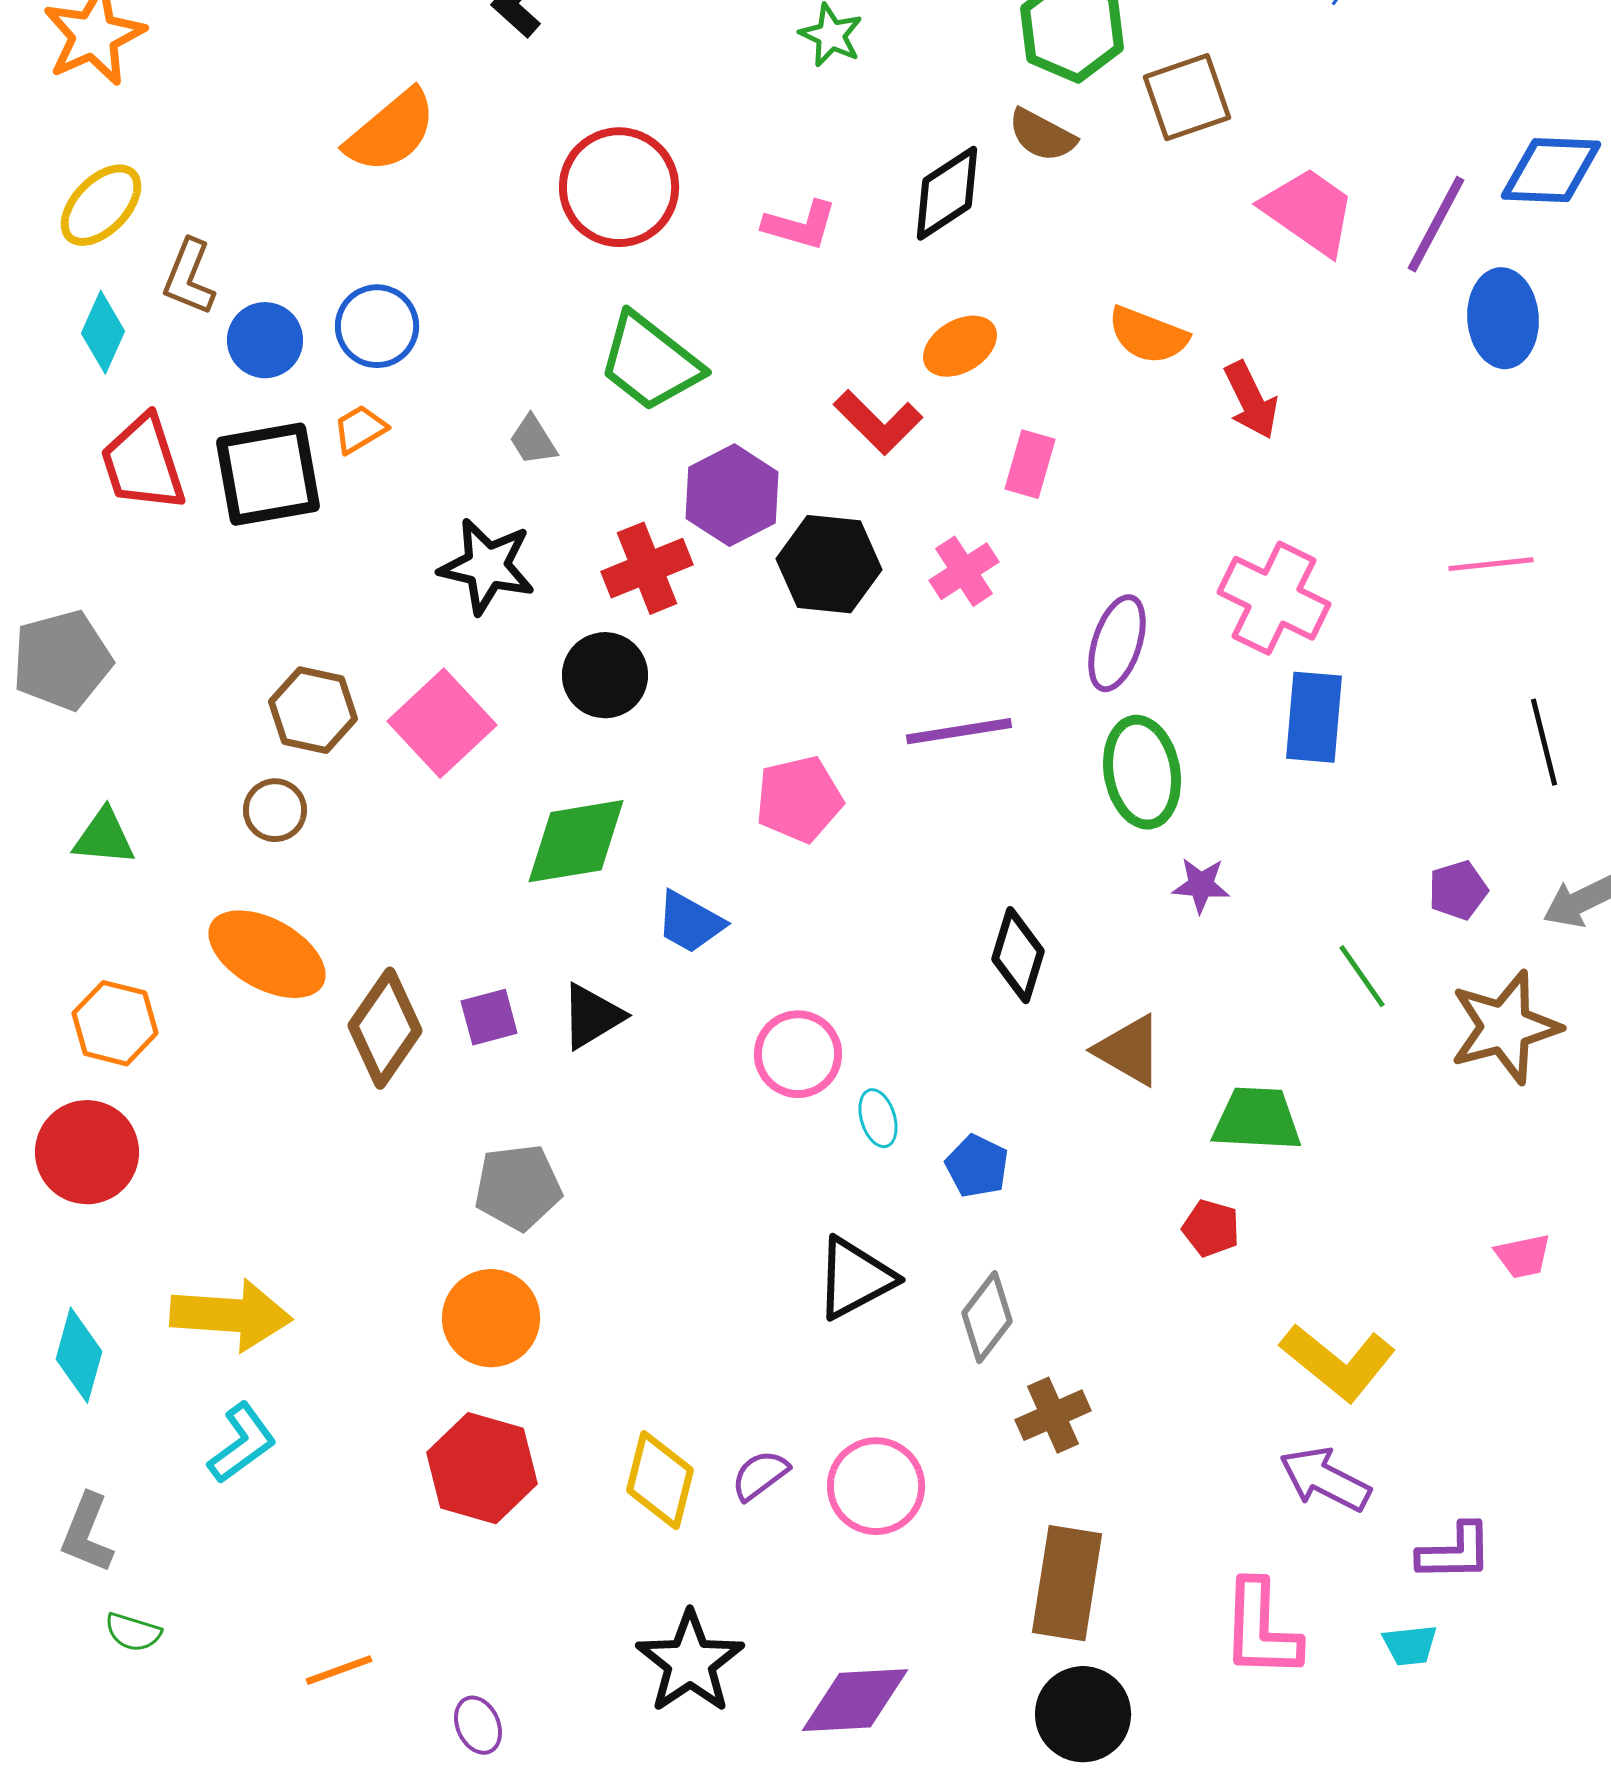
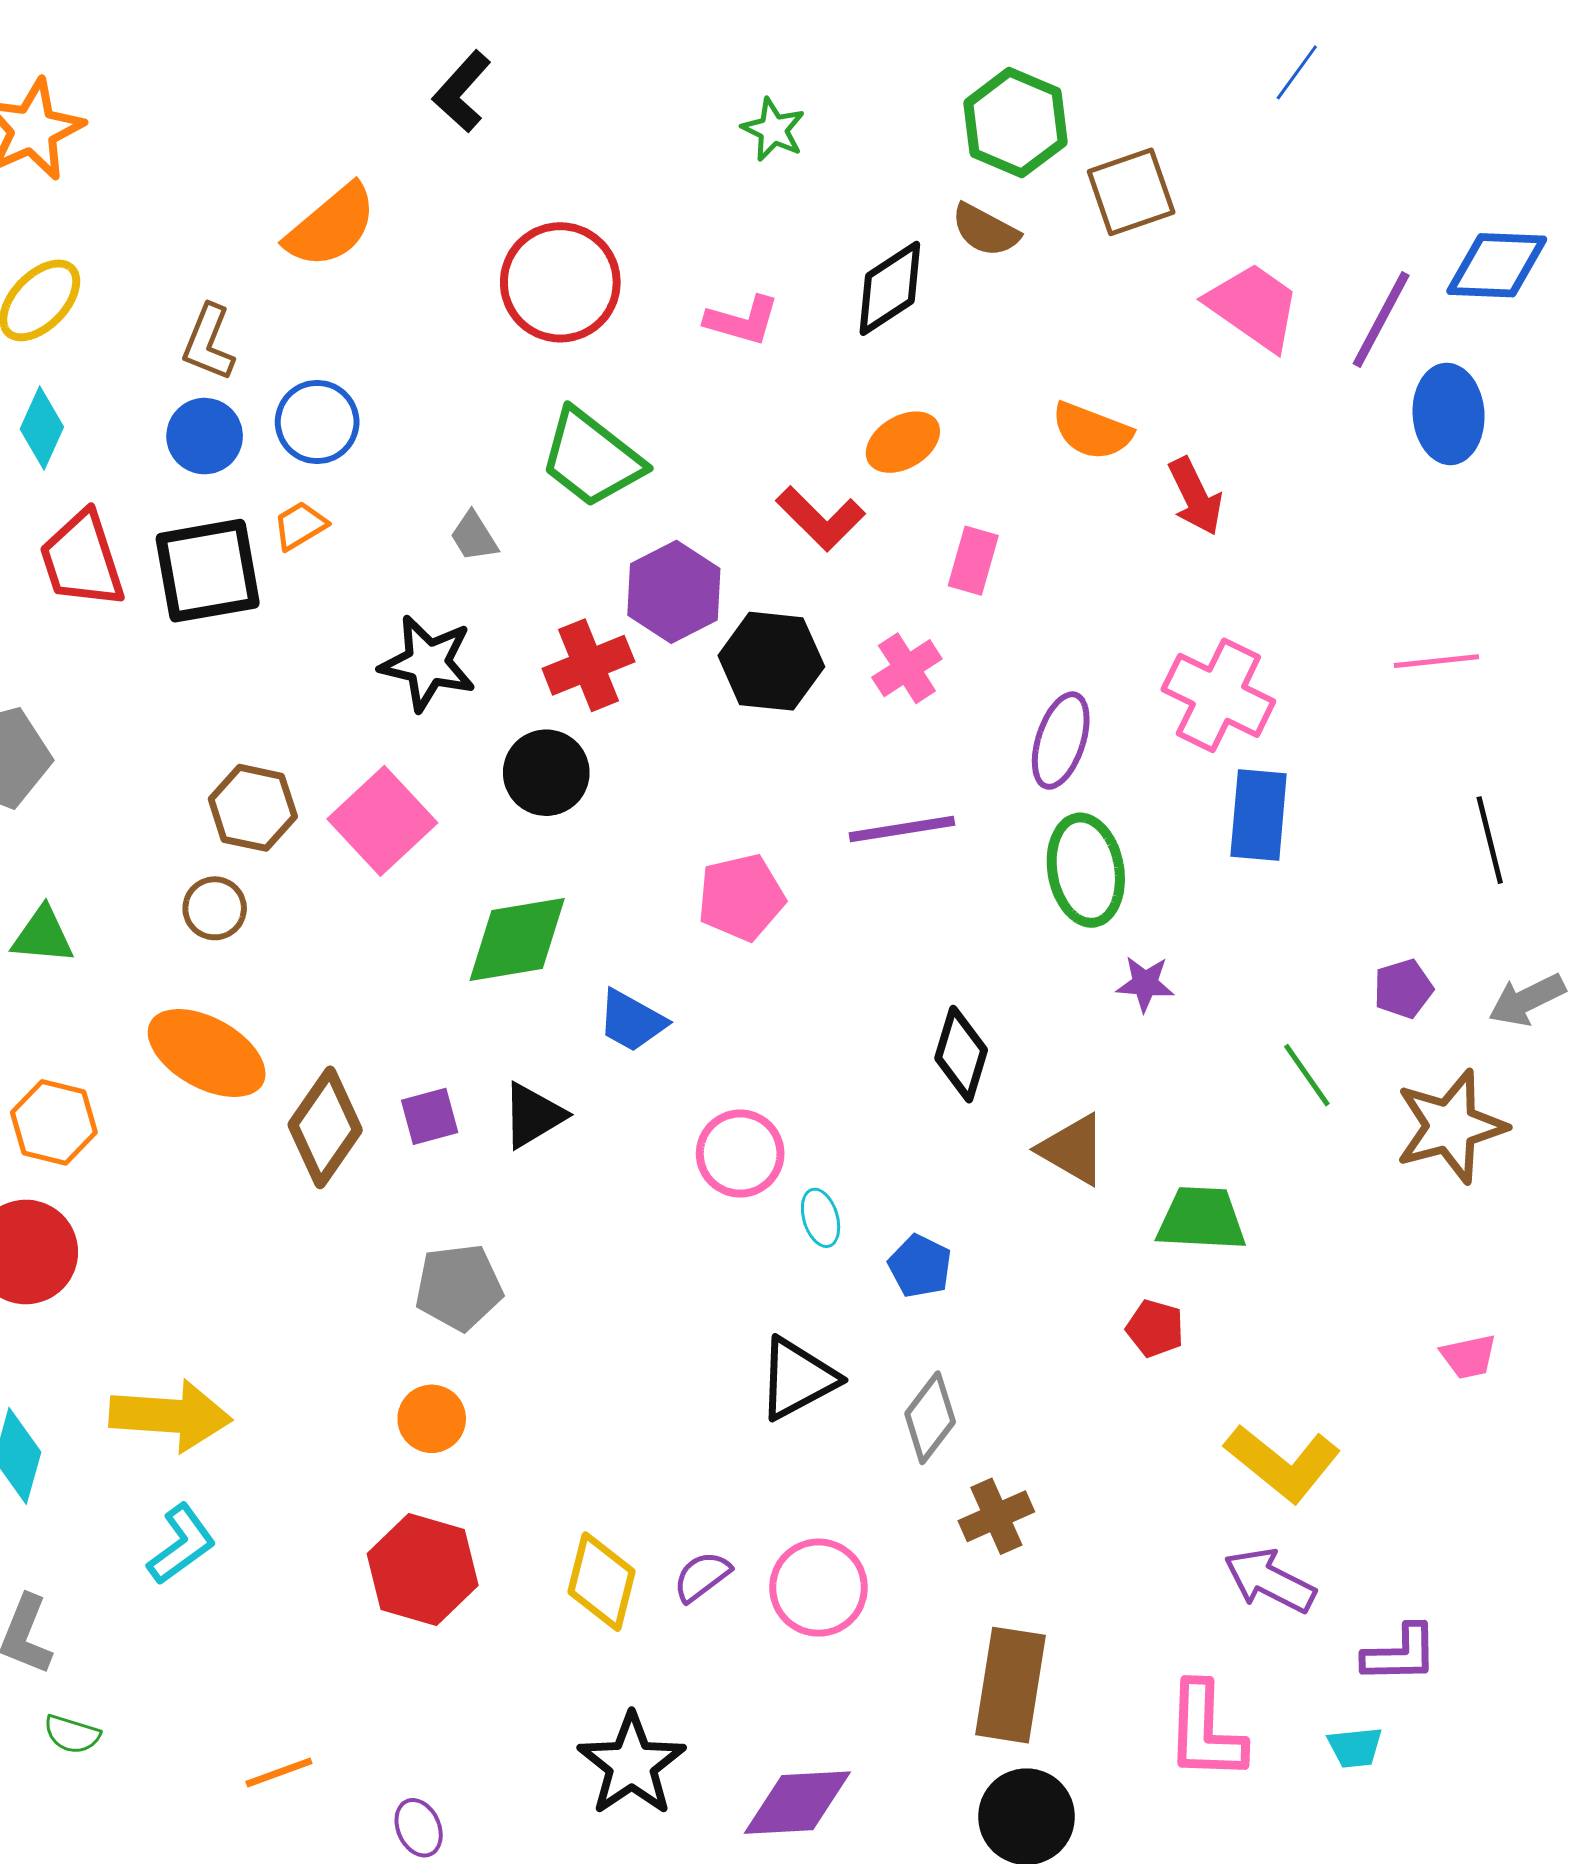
brown L-shape: (189, 277) -> (209, 343), moved
orange circle: (491, 1318) -> (432, 1419), size x0.7

